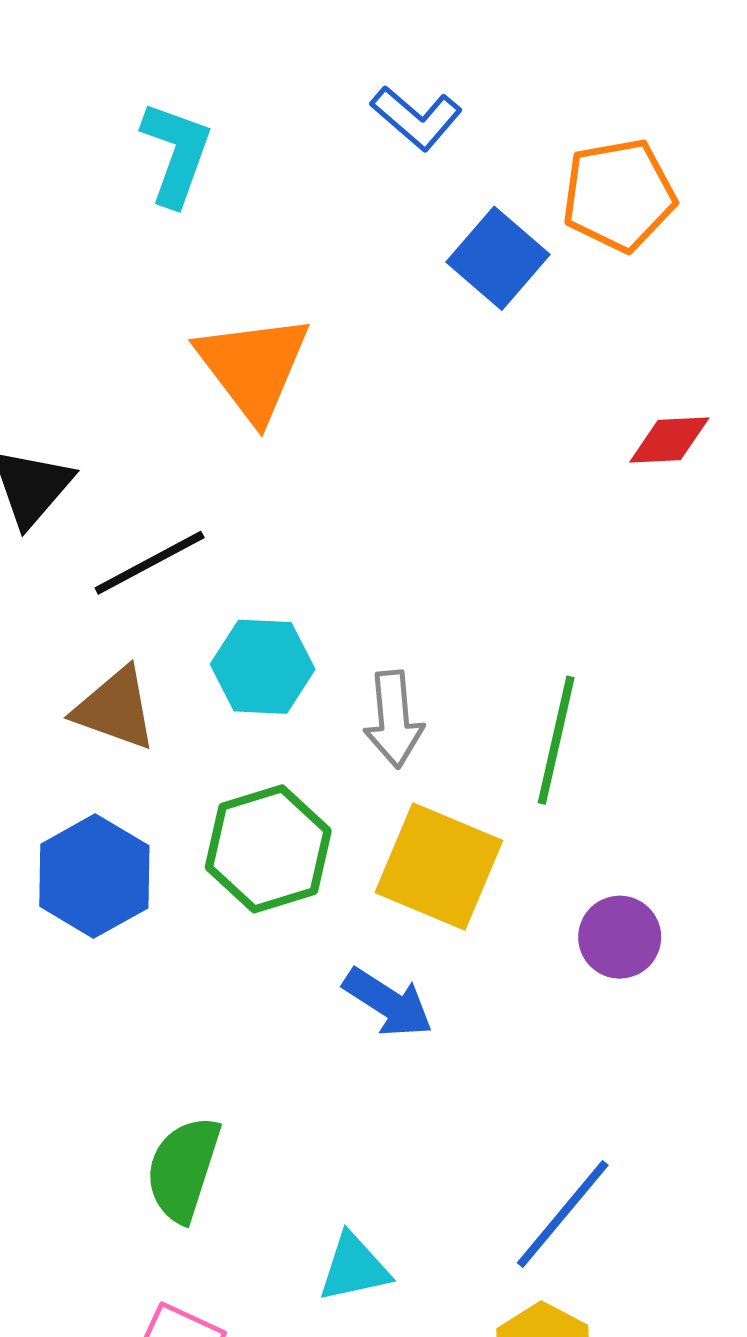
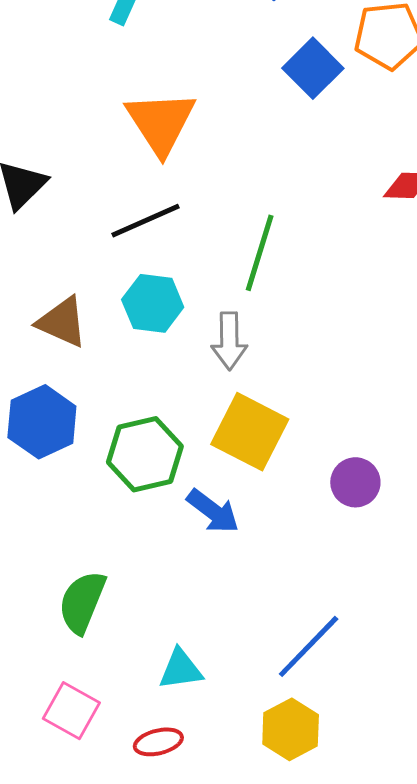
black line: (150, 563) -> (146, 221), moved
green line: (556, 740) -> (260, 253), moved
green hexagon: (268, 849) -> (145, 454), moved

